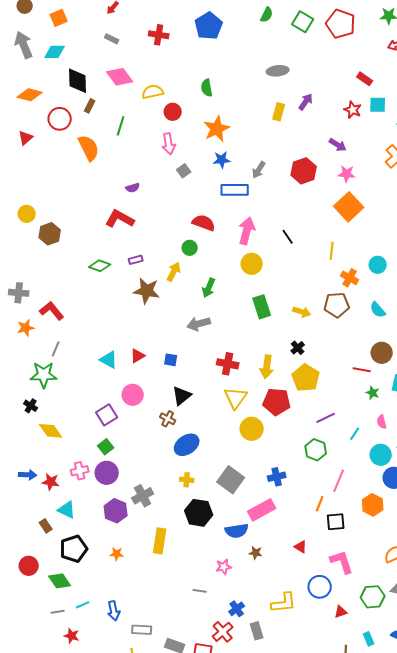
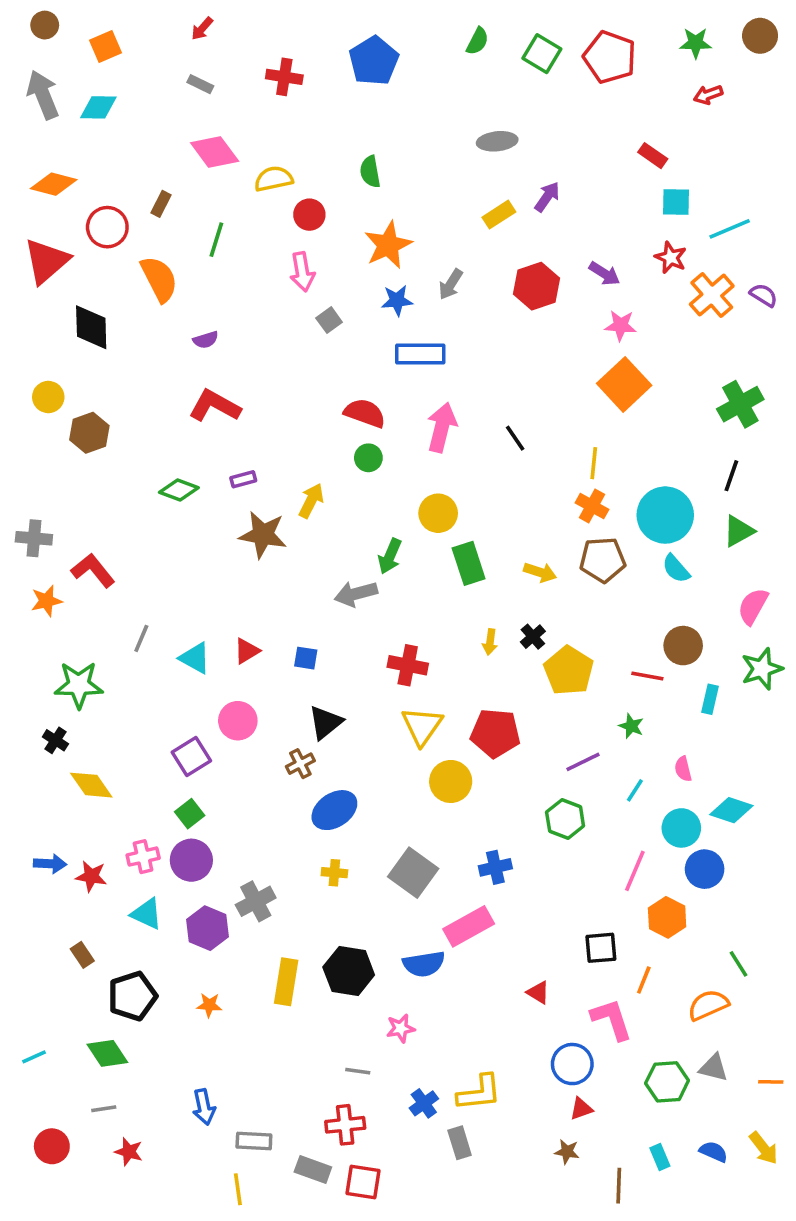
black diamond: (78, 81) -> (91, 327), moved
red star: (353, 110) -> (671, 258), moved
yellow rectangle: (279, 112) -> (499, 215), turned 42
red triangle: (26, 138) -> (46, 261), size x1.8
gray arrow: (259, 170) -> (451, 284), moved
red hexagon: (304, 171) -> (536, 286), moved
purple semicircle: (133, 188) -> (206, 340), moved
green circle: (190, 248) -> (368, 458), moved
yellow circle: (252, 264) -> (438, 513), moved
cyan circle: (378, 265) -> (665, 515), moved, size x1.8
orange cross: (350, 278) -> (592, 506), moved
green arrow: (209, 288) -> (390, 556), moved
gray line: (56, 349) -> (141, 638), moved
yellow arrow: (267, 367) -> (490, 642), moved, size x0.6
yellow pentagon: (306, 378) -> (569, 671), moved
green star: (373, 393) -> (631, 726), moved
brown cross: (168, 419) -> (300, 764), turned 35
pink line: (339, 481) -> (635, 871), moved
orange line: (320, 504) -> (644, 980), moved
cyan triangle: (67, 510) -> (147, 914), moved
black hexagon: (199, 513) -> (349, 971), moved
brown star: (256, 553) -> (567, 1152), moved
red circle: (29, 566) -> (52, 1146), moved
yellow L-shape: (284, 603) -> (479, 1093), moved
cyan line: (83, 605) -> (34, 1057), moved
red triangle: (341, 612) -> (581, 1109), moved
red cross: (223, 632) -> (345, 1125), moved, turned 35

